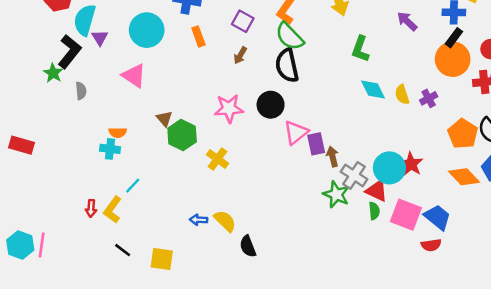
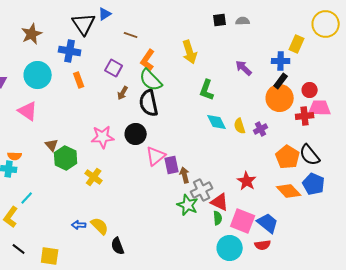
brown arrow: (240, 55) -> (123, 93), moved
cyan circle: (389, 168) -> (230, 248), moved
gray cross: (354, 175) -> (202, 190), turned 30

